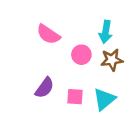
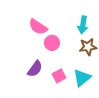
pink circle: (81, 55) -> (52, 43), moved
pink square: (75, 97) -> (59, 76), turned -32

